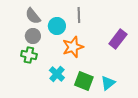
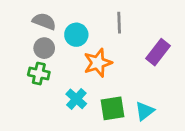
gray line: (79, 15) -> (119, 23), moved
gray semicircle: (33, 16) -> (44, 21), turned 150
green square: (84, 81) -> (112, 108), turned -30

